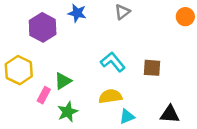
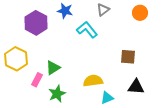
orange circle: (185, 17) -> (140, 13), moved
cyan L-shape: (113, 62) -> (87, 30), moved
black triangle: (170, 114) -> (136, 87), moved

